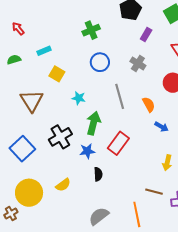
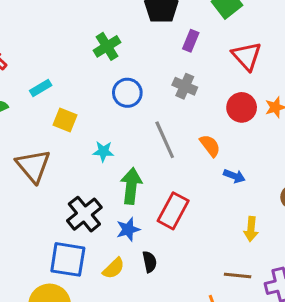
blue square: (22, 149) -> (68, 259), moved, turned -30
yellow semicircle: (63, 185) -> (114, 268), moved

